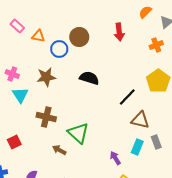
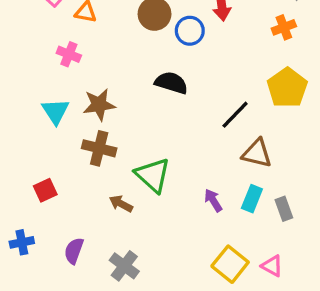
blue circle: (59, 49) -> (190, 31), moved
pink cross: (12, 74) -> (69, 54), moved
brown star: (46, 77) -> (99, 105), moved
gray rectangle: (156, 142) -> (284, 209), moved
purple arrow: (115, 158) -> (213, 200), moved

